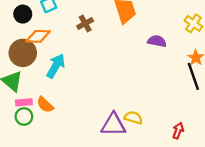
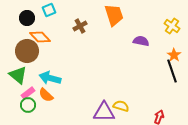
orange diamond: (38, 36) -> (40, 37), turned 45
cyan arrow: (56, 66) -> (50, 78), moved, turned -105
pink rectangle: (24, 102) -> (28, 93), turned -32

